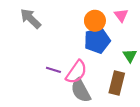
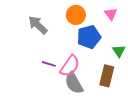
gray arrow: (31, 19) -> (38, 25), moved
orange circle: (95, 21) -> (76, 15), moved

